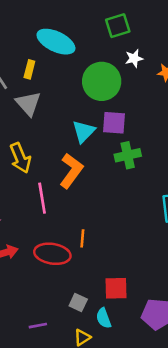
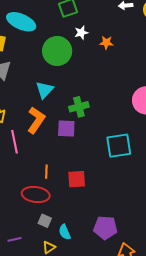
purple square: (114, 123) -> (66, 129), moved
red ellipse: (52, 254) -> (36, 195), moved
red square: (116, 288) -> (77, 179), moved

